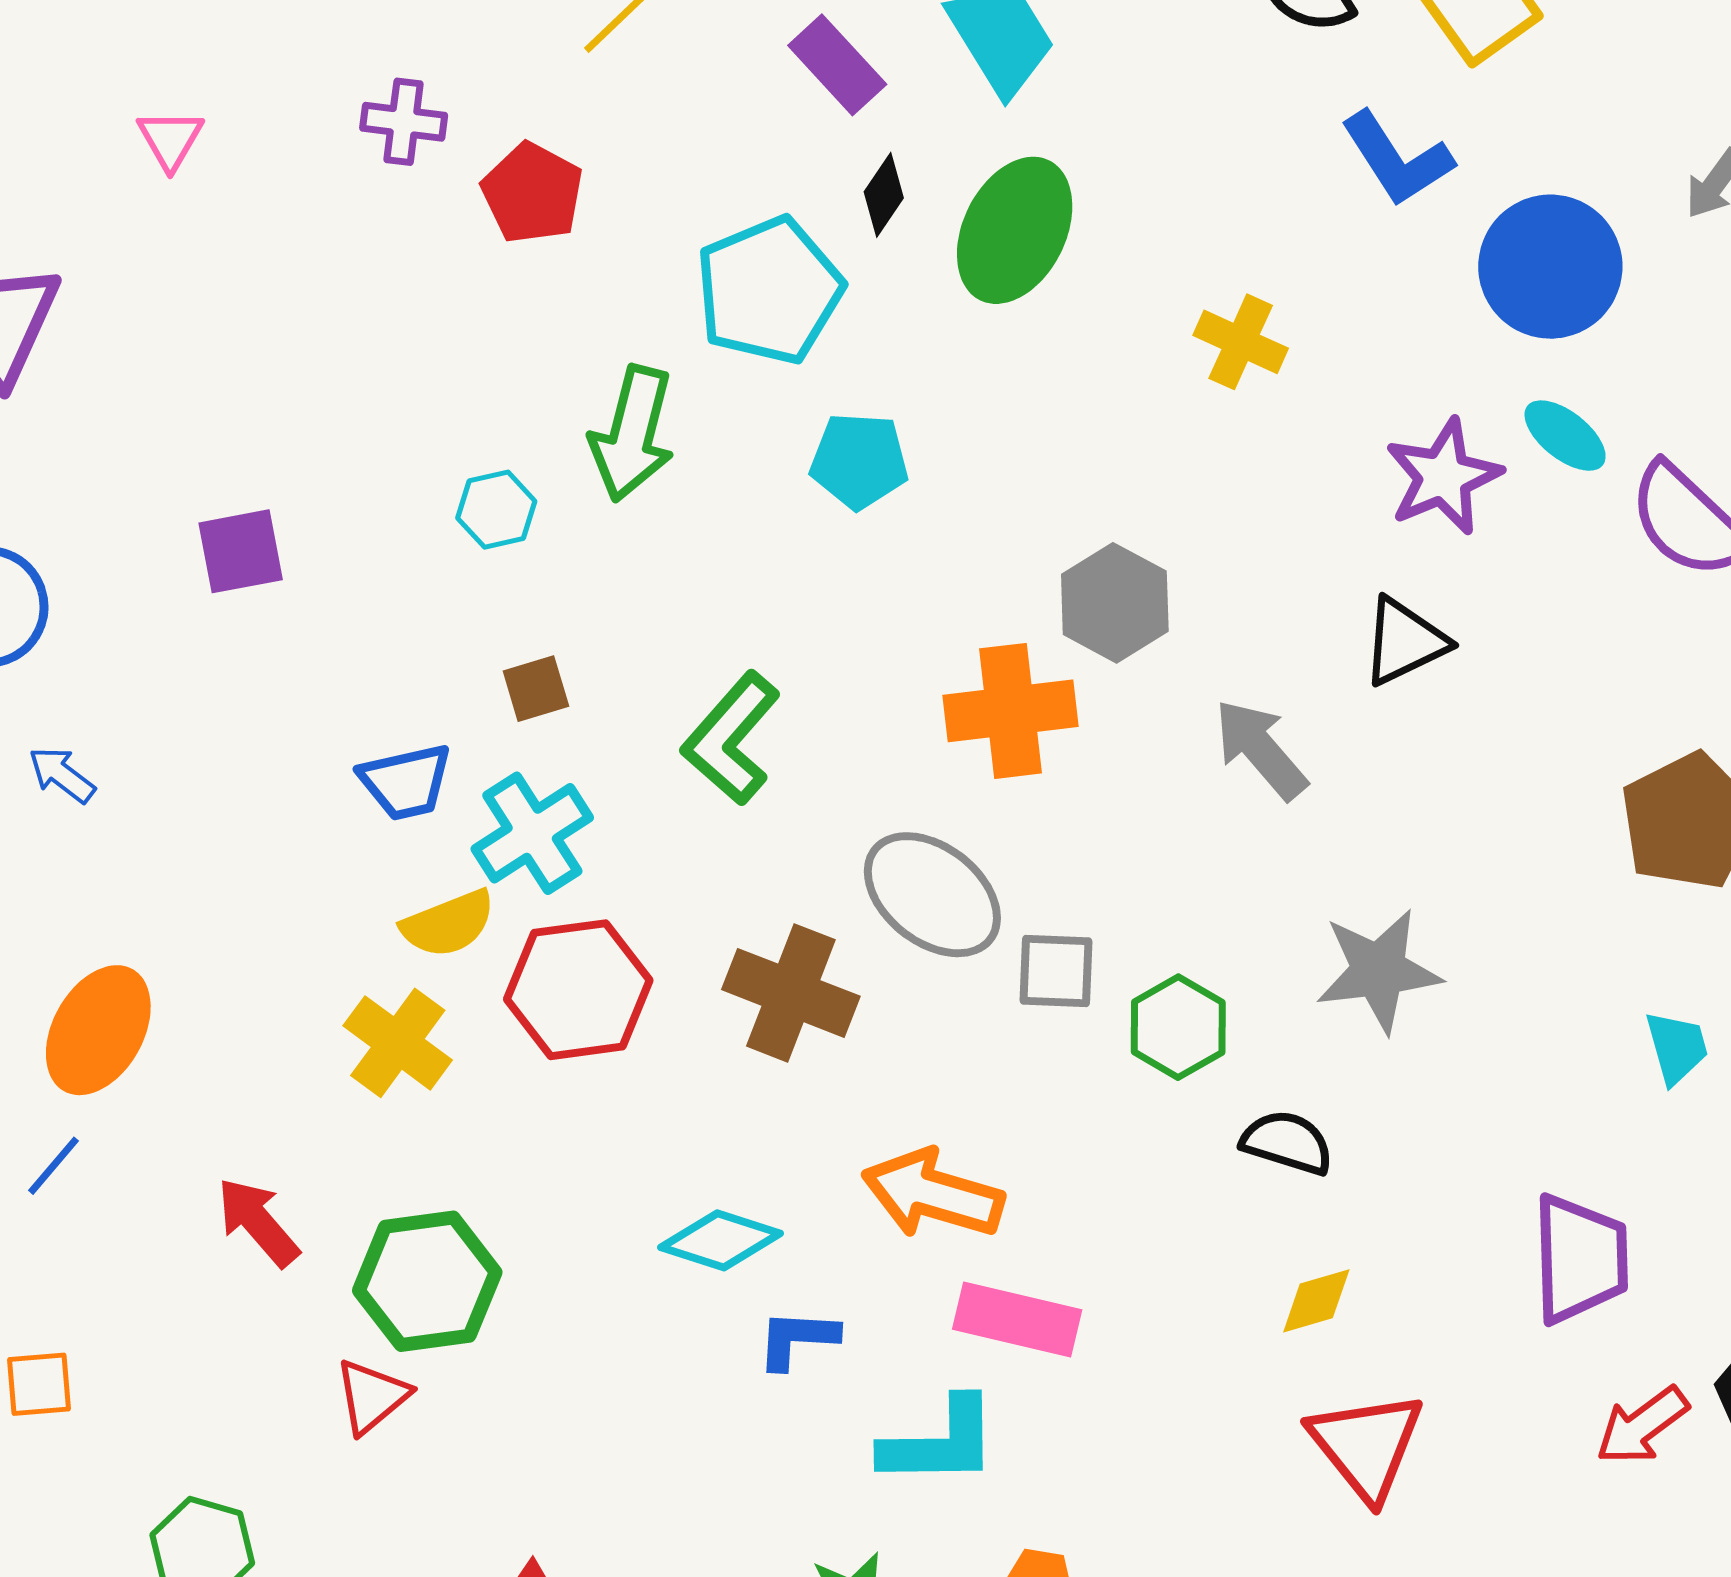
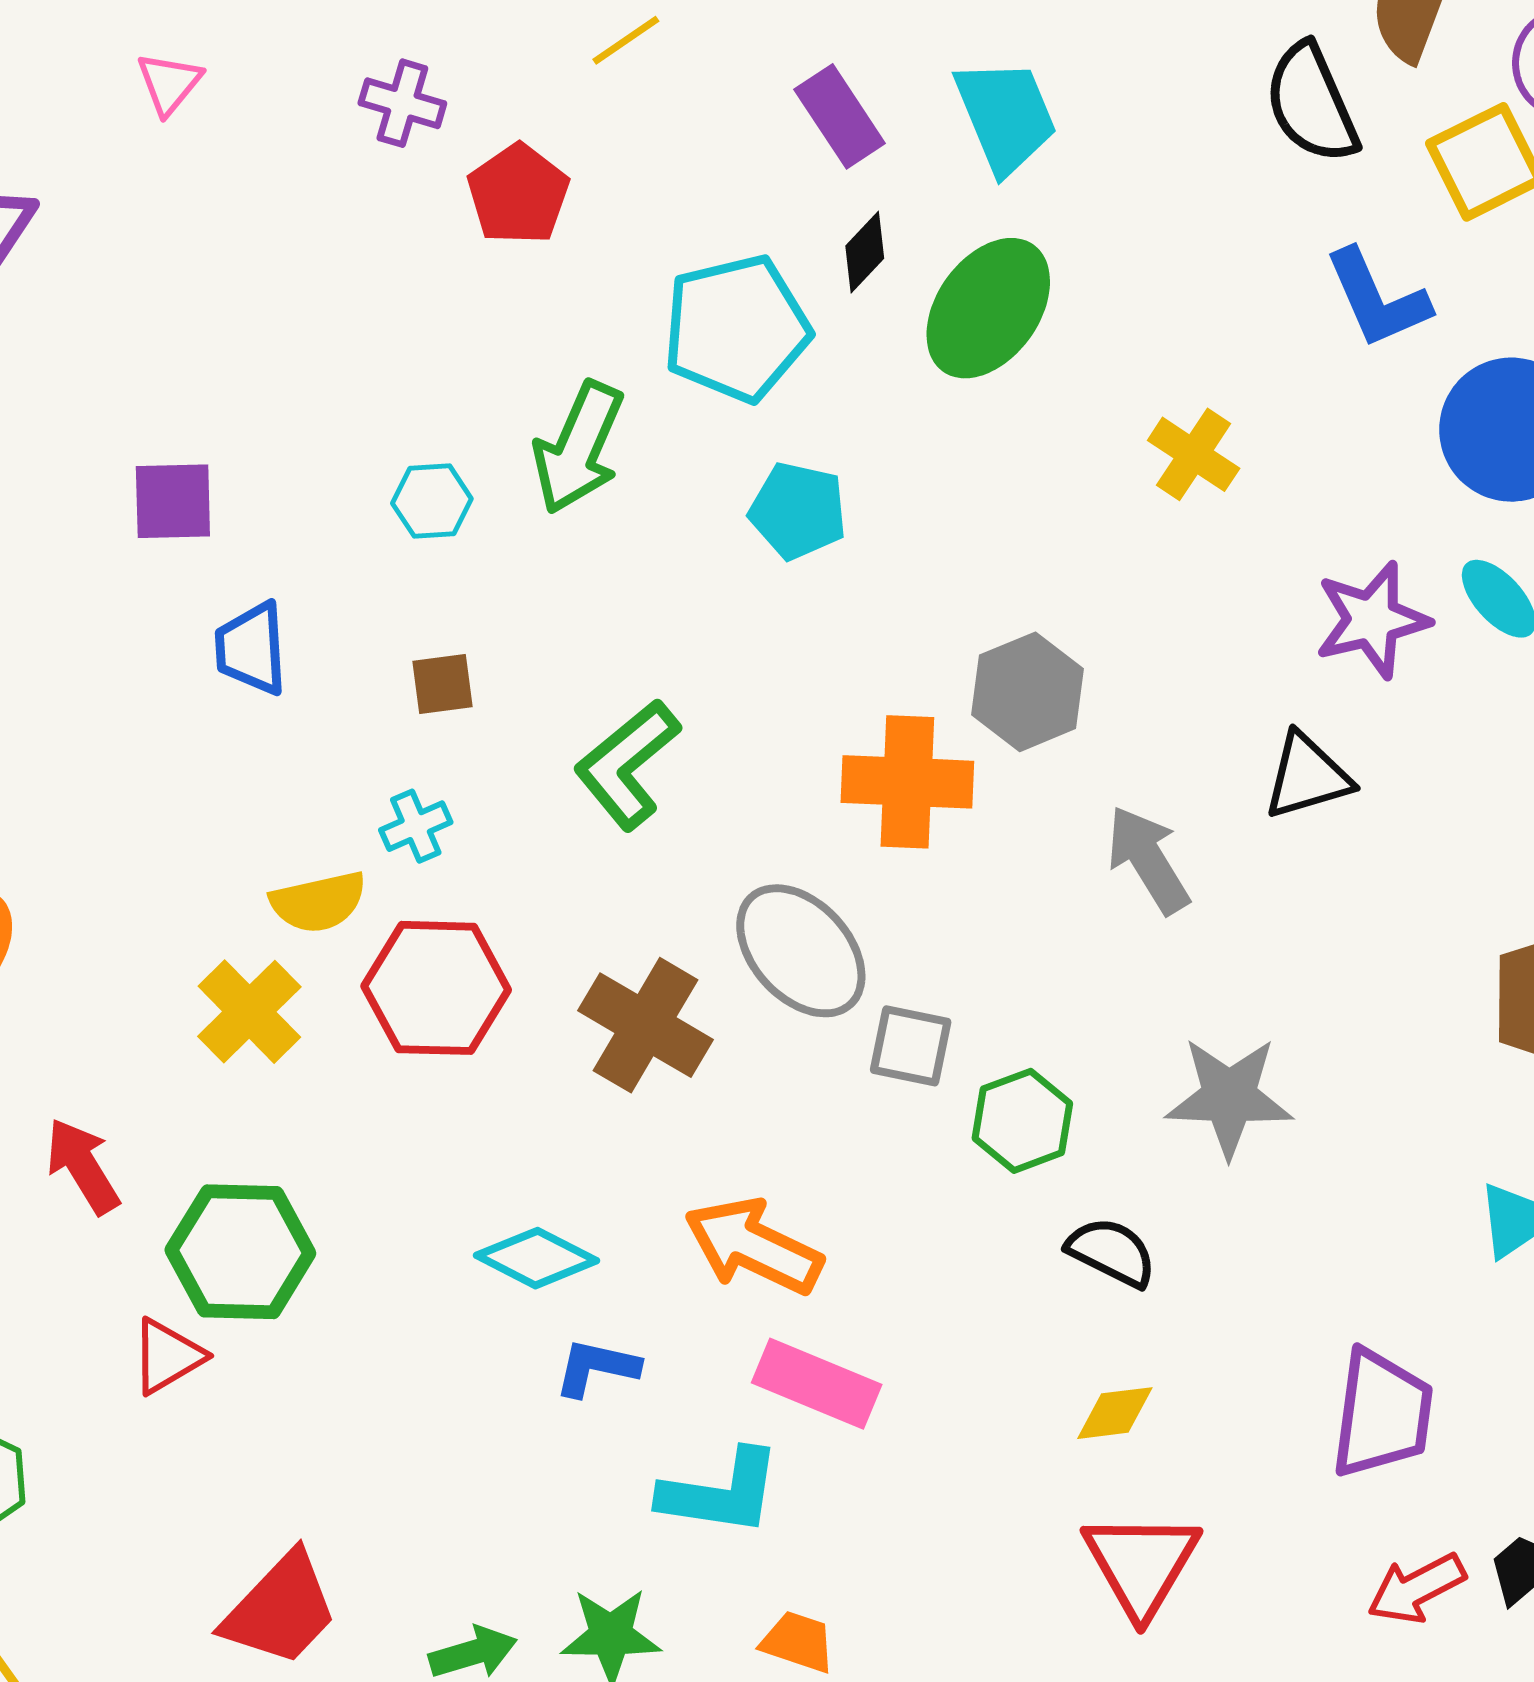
blue trapezoid: (406, 782) -> (251, 649), moved, turned 90
cyan cross: (532, 833) -> (416, 826), size x0.6

